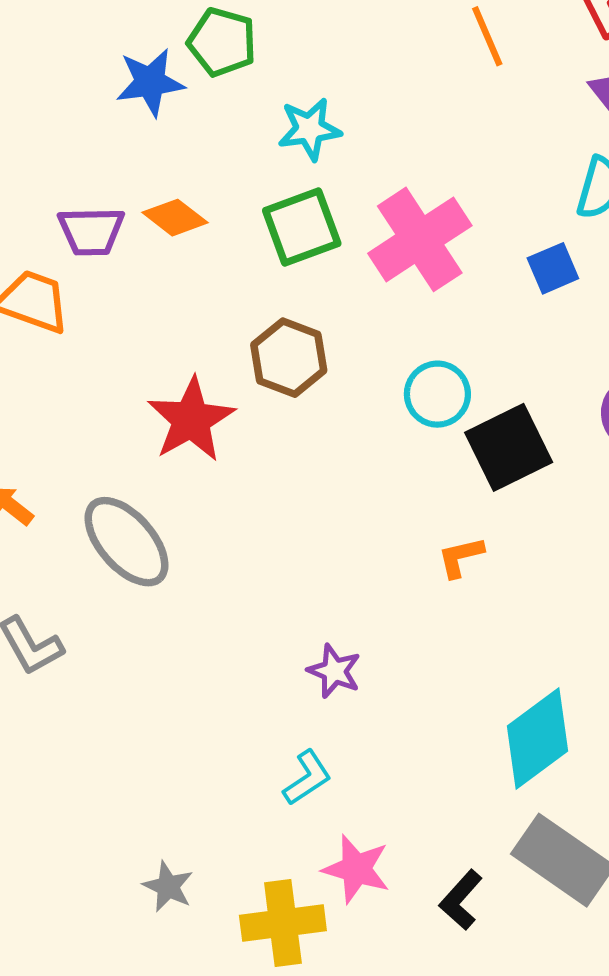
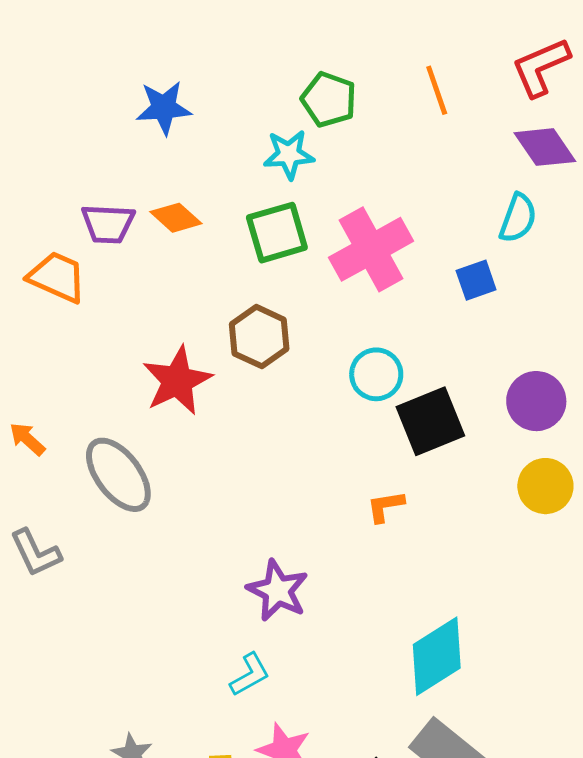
green pentagon: (222, 42) -> (329, 99), moved
purple star: (334, 671) -> (278, 591), size x1.4

